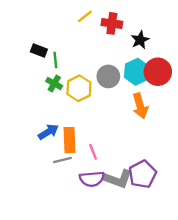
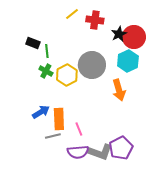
cyan hexagon: (137, 72) -> (128, 61), moved
red circle: (158, 72) -> (134, 37), moved
gray circle: (108, 76) -> (92, 65), size x1.4

